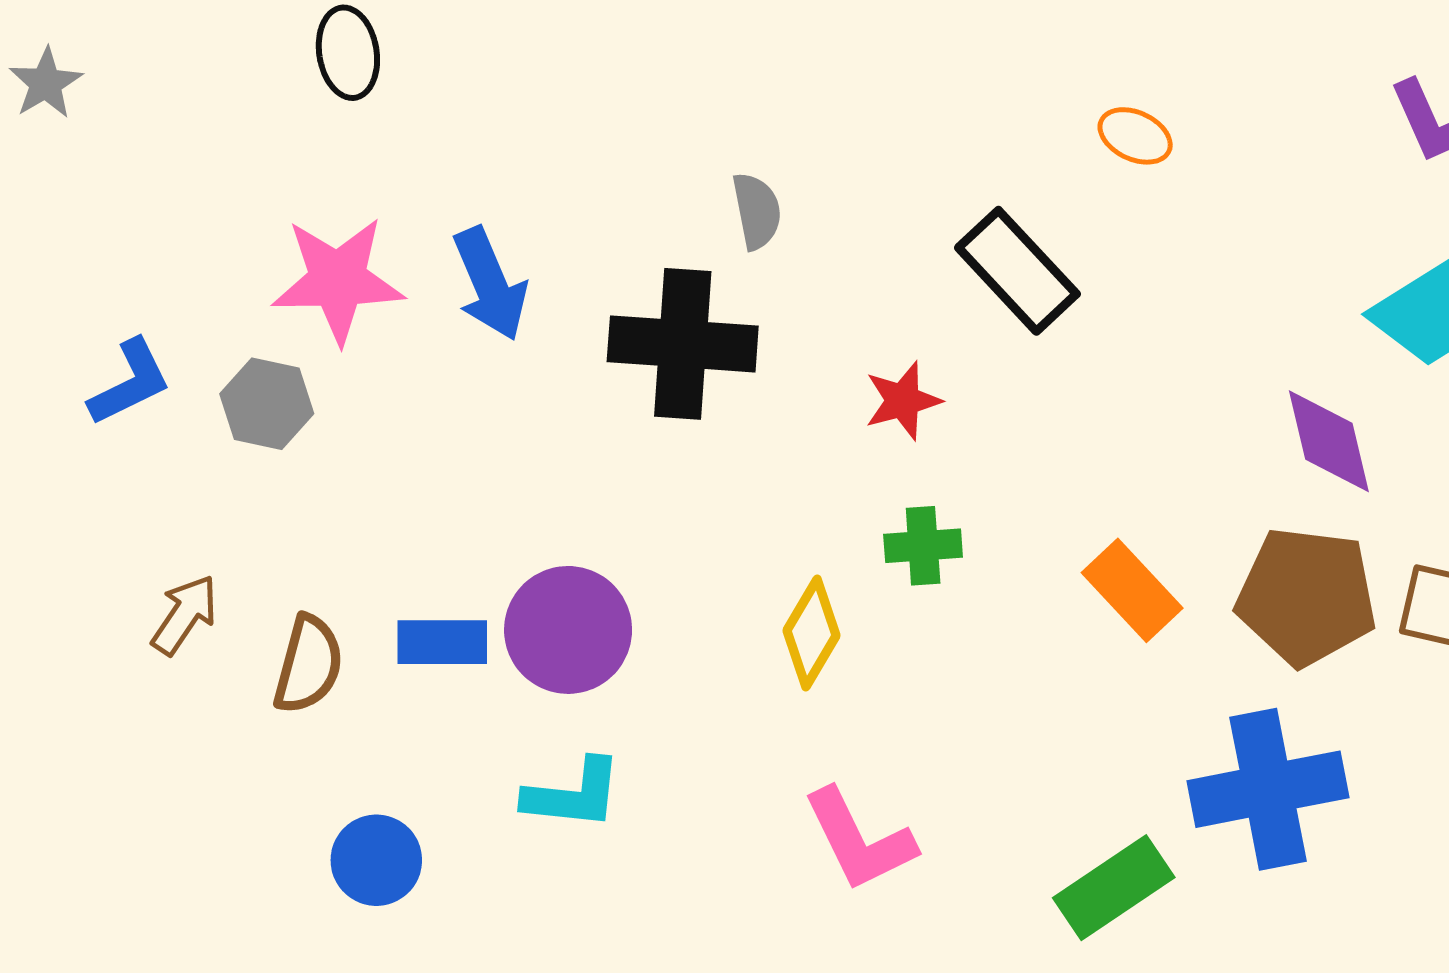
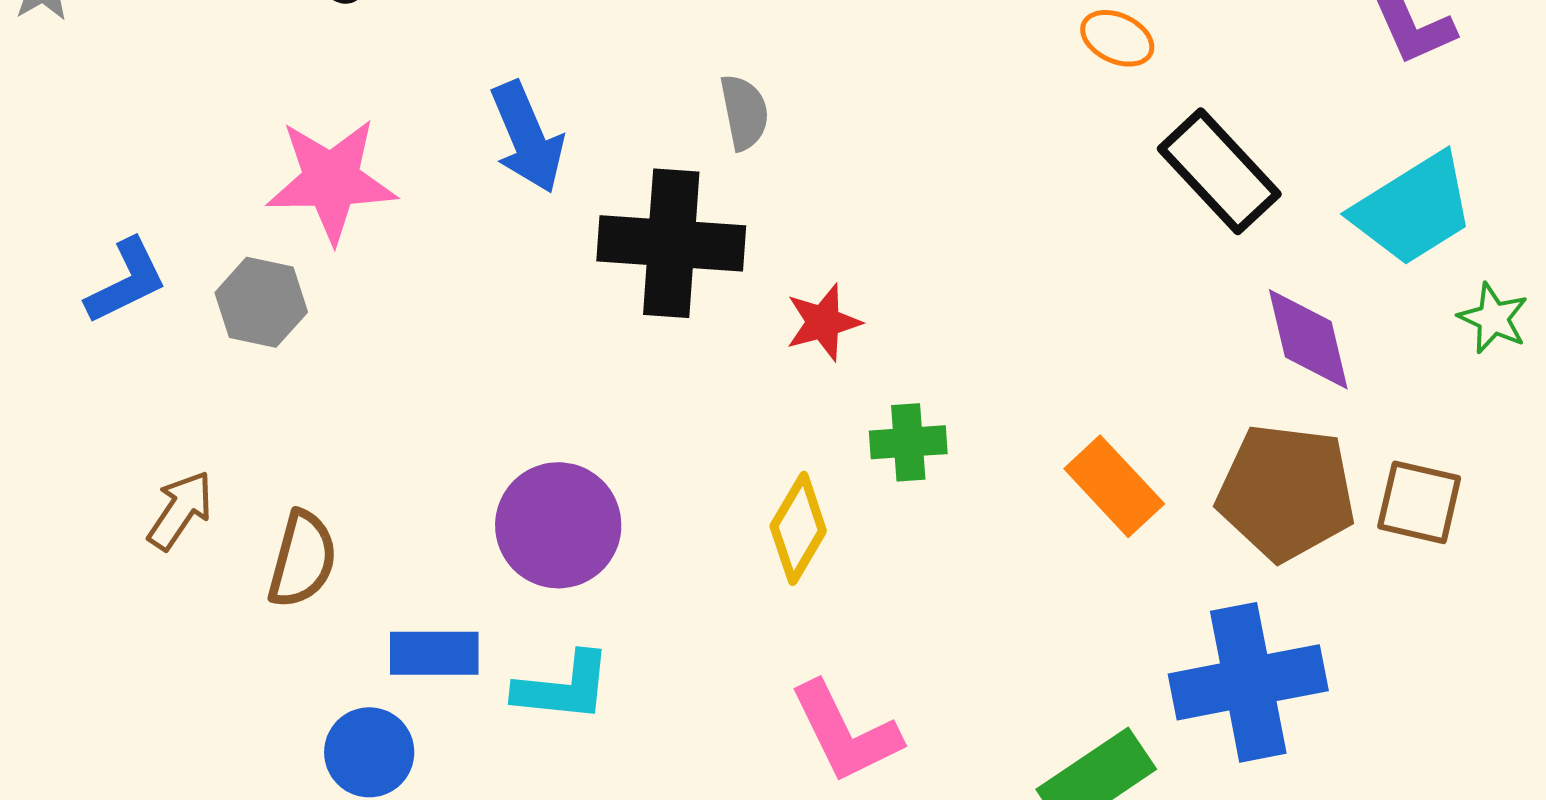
black rectangle: (1017, 271) -> (1219, 171), moved
blue arrow: (490, 284) -> (527, 137), moved
red star: (903, 401) -> (823, 322), moved
blue rectangle: (442, 642) -> (434, 653), moved

